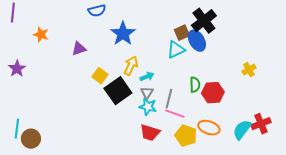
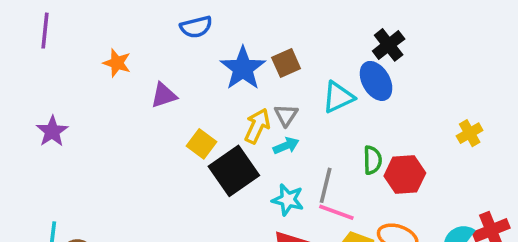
black cross: (204, 21) -> (389, 45), size x0.7
brown square: (182, 33) -> (286, 63), moved
orange star: (41, 35) -> (117, 63), moved
gray triangle: (147, 93) -> (286, 115), moved

